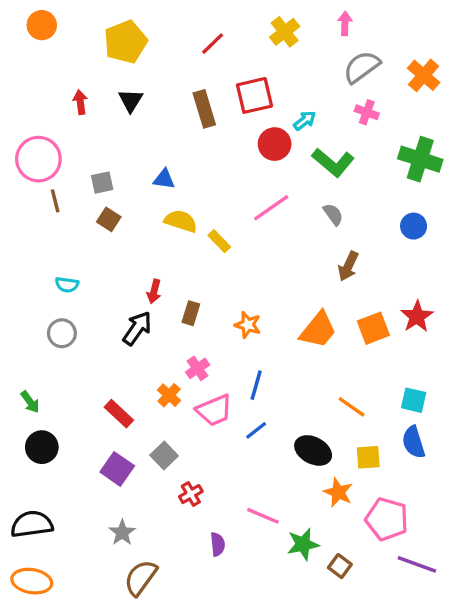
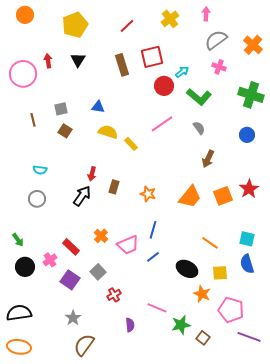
pink circle: (38, 159) -> (23, 74), moved
pink cross: (198, 368) -> (50, 260), moved

